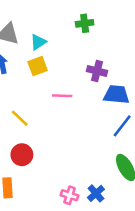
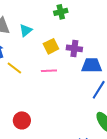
yellow square: (38, 66) -> (51, 46), moved
yellow line: (20, 118) -> (14, 68), moved

